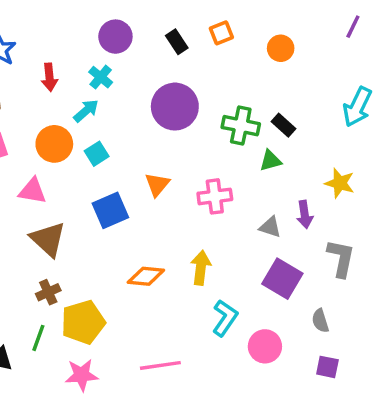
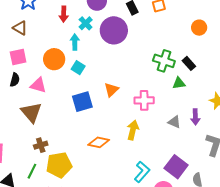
orange circle: (281, 48) -> (199, 28), moved
red arrow: (49, 77) -> (64, 14), moved
purple circle: (175, 107) -> (114, 30), moved
cyan arrow: (86, 111) -> (75, 42), turned -56
cyan square: (97, 154) -> (78, 68), turned -32
brown triangle: (48, 239) -> (31, 112), moved
yellow arrow: (201, 268) -> (133, 130), moved
purple square: (282, 279) -> (176, 167), moved

